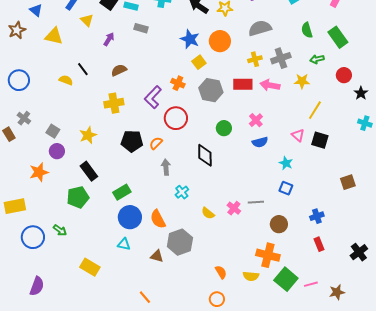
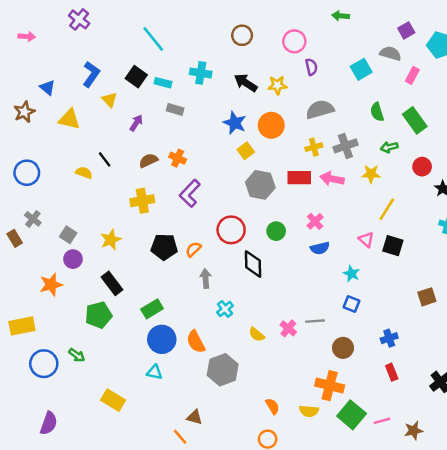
orange cross: (178, 83) -> (178, 158), moved
red circle: (176, 118) -> (231, 230), moved
brown triangle: (157, 256) -> (195, 417), moved

